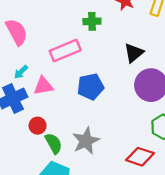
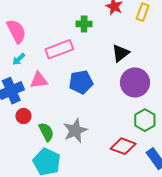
cyan arrow: (21, 72) -> (19, 59), moved
red circle: (38, 126) -> (23, 116), moved

